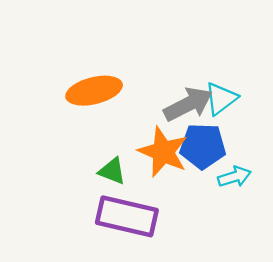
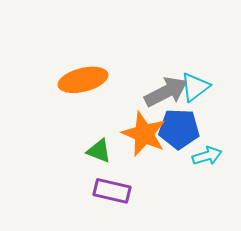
purple rectangle: (127, 216) -> (112, 191), size x0.7

